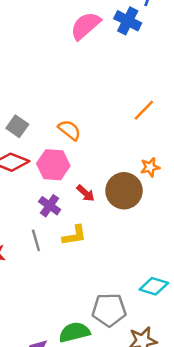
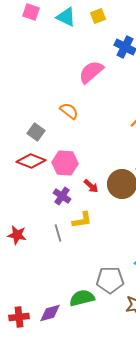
pink semicircle: (86, 26) -> (91, 72), moved
orange semicircle: (69, 130) -> (69, 111), moved
gray line: (36, 240) -> (58, 233), moved

